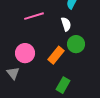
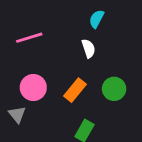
pink line: (34, 16) -> (29, 38), moved
green circle: (76, 44) -> (114, 89), moved

